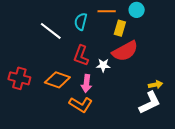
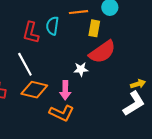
white line: (51, 31) -> (25, 64), moved, turned 30
red L-shape: (81, 56) -> (31, 33), moved

